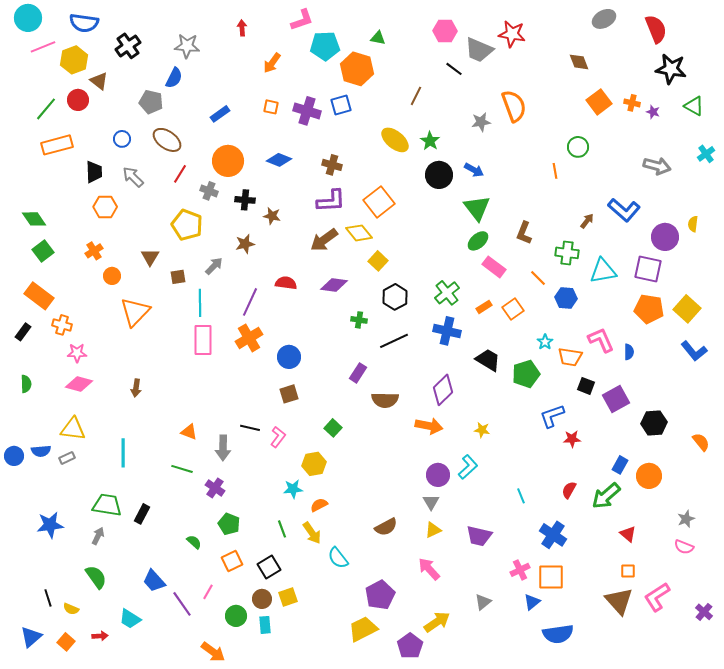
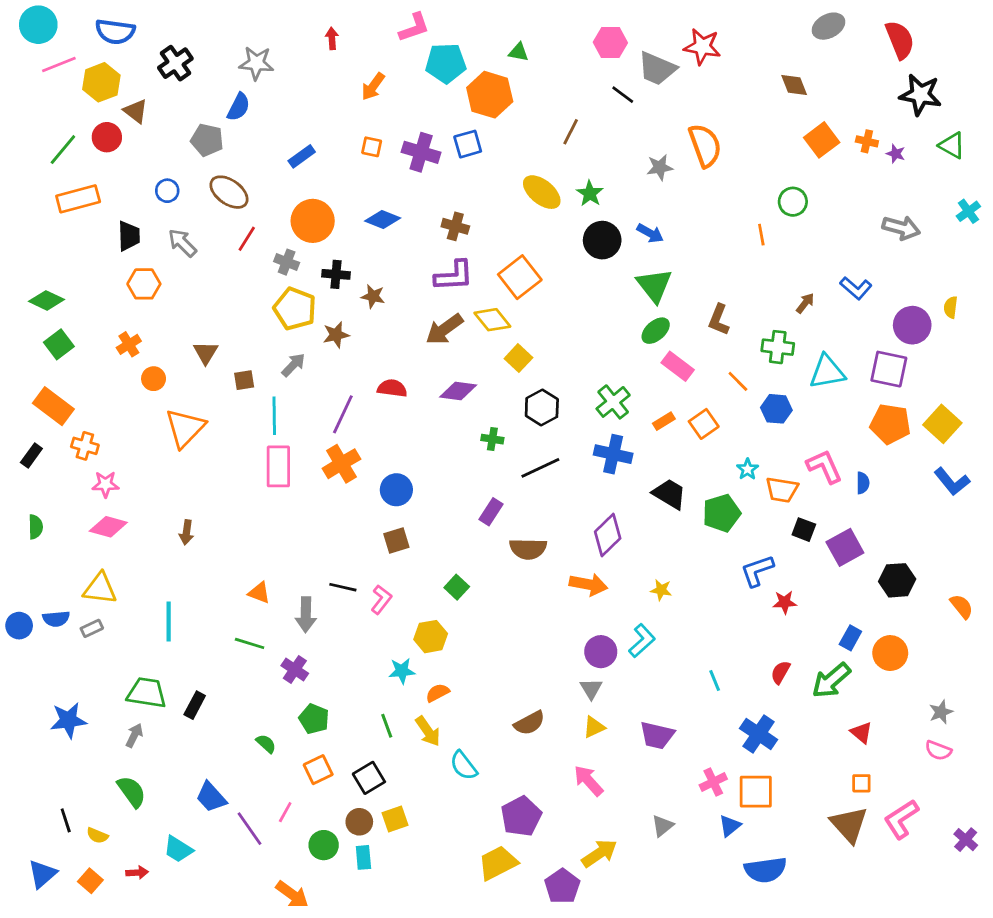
blue L-shape: (624, 210) -> (856, 288), size x0.7
green diamond: (34, 219) -> (47, 300), turned -30
yellow pentagon: (187, 225) -> (295, 309), moved

